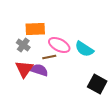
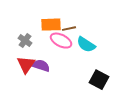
orange rectangle: (35, 29) -> (51, 25), moved
brown line: (49, 57) -> (69, 29), moved

